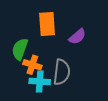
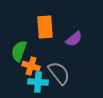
gray semicircle: (62, 72) -> (59, 73), turned -45

